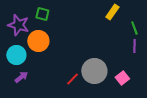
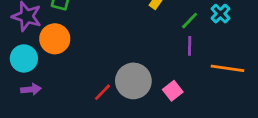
green line: (134, 28) -> (190, 21), turned 64
purple arrow: (21, 77) -> (31, 89), turned 32

